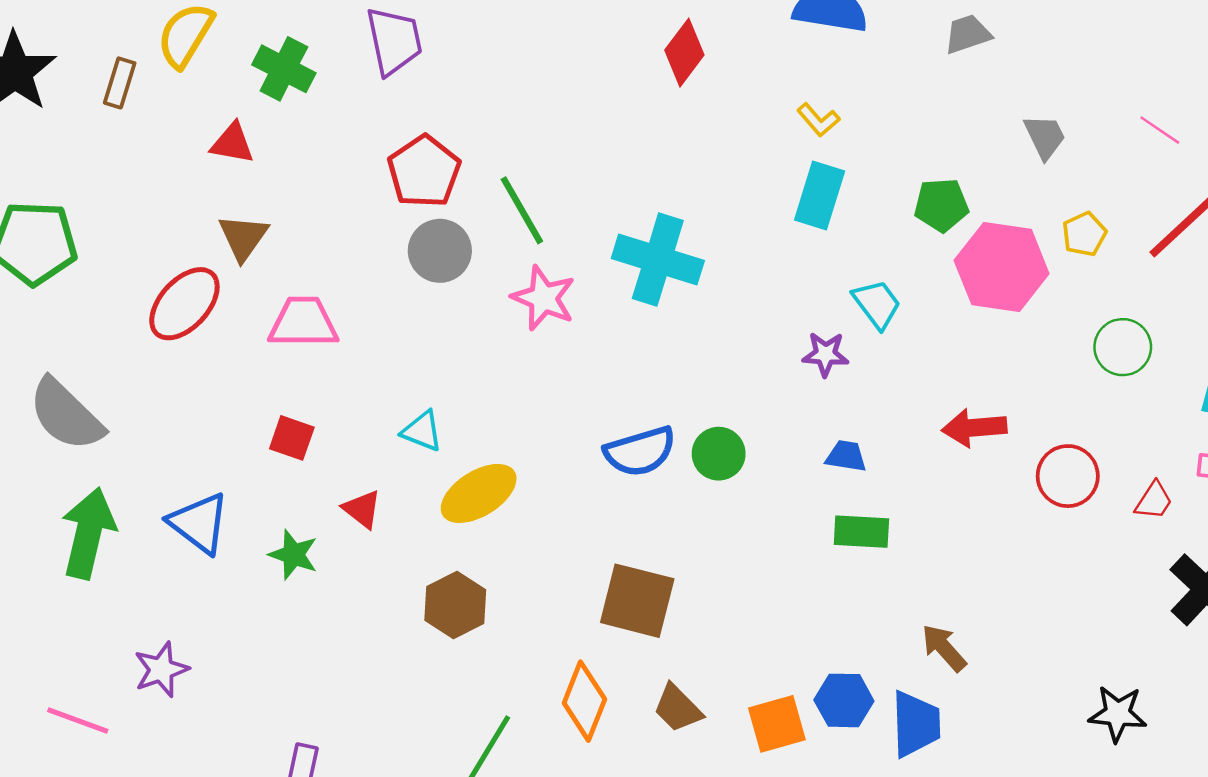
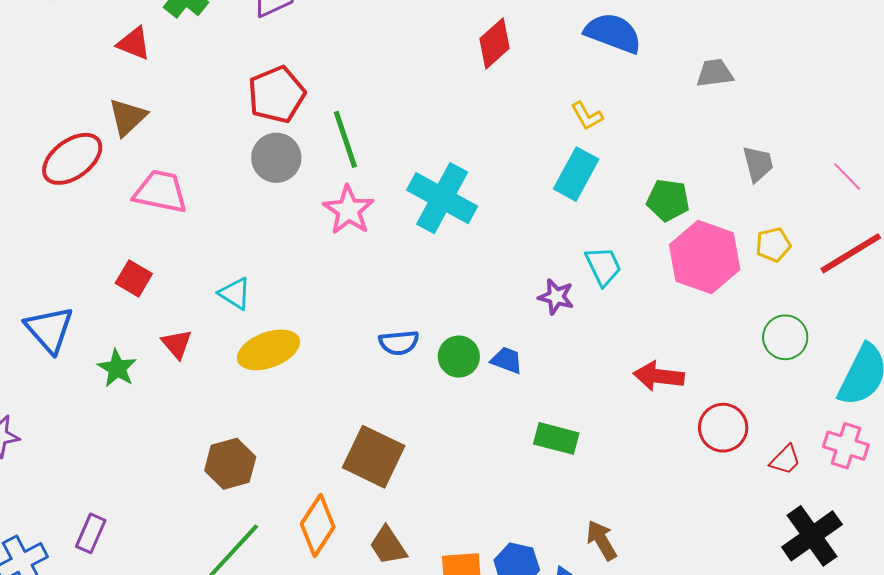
blue semicircle: (640, 451) -> (399, 343), size x0.7
blue trapezoid: (846, 456) -> (507, 360), moved
brown hexagon: (455, 605) -> (230, 464), moved

